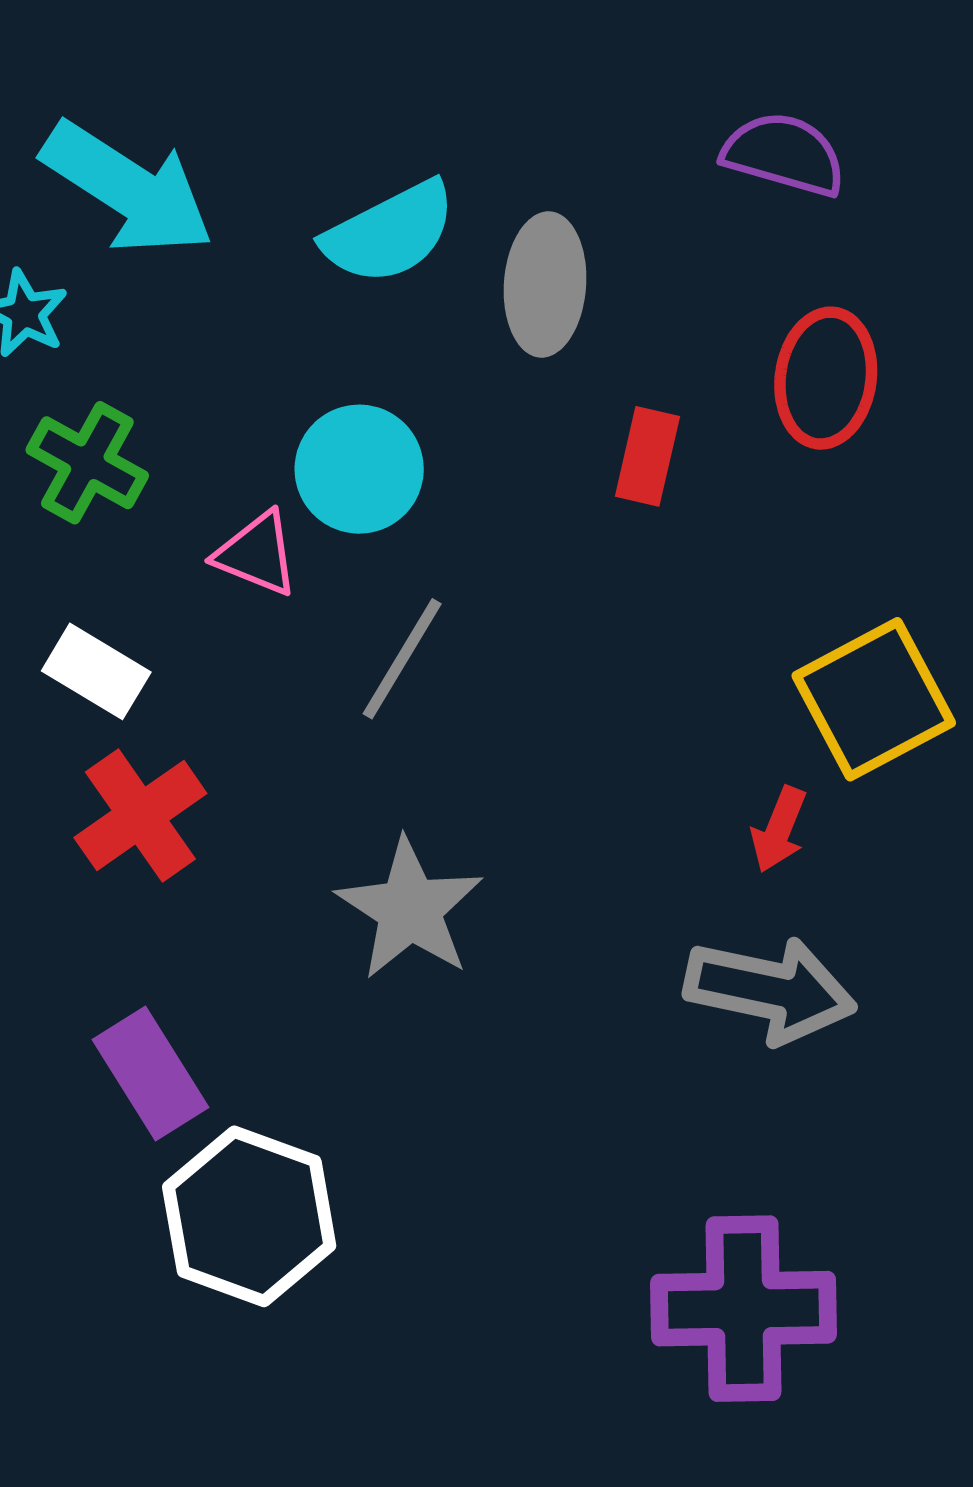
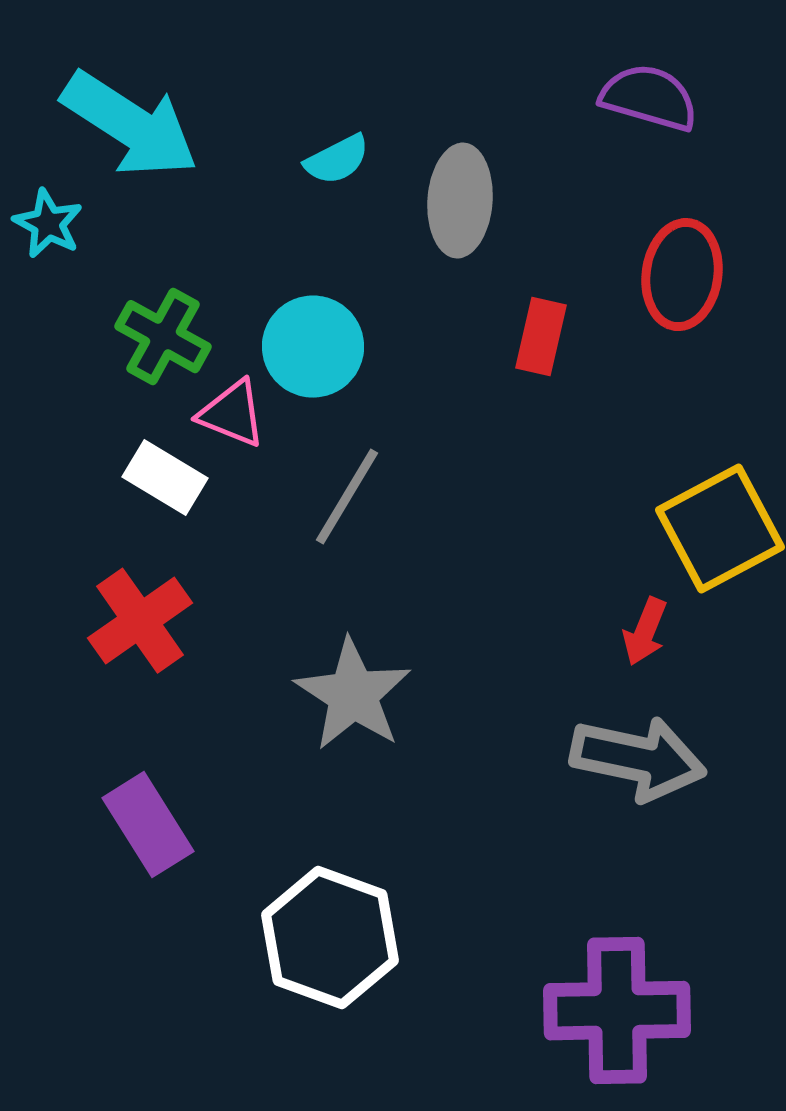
cyan semicircle: (389, 233) -> (337, 160), size x0.6
green cross: (87, 463) -> (163, 337), moved
white rectangle: (96, 671) -> (165, 478), moved
white hexagon: (249, 1216) -> (330, 938), moved

